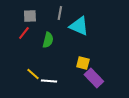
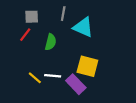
yellow square: (83, 63) -> (87, 66), size x1.5
purple rectangle: (94, 78) -> (76, 84), moved
white line: (49, 81) -> (53, 76), moved

